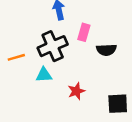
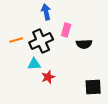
orange line: (16, 57) -> (16, 40), moved
red star: (76, 91) -> (48, 77), moved

